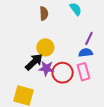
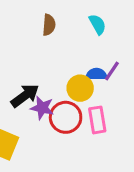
yellow circle: (45, 47) -> (80, 88), moved
blue semicircle: (86, 53) -> (96, 74), moved

